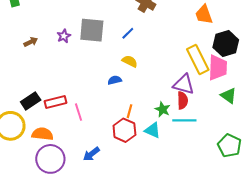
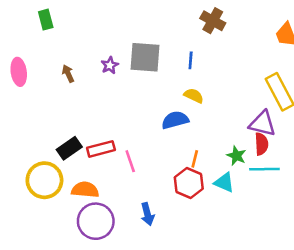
blue line: (128, 33) -> (191, 60), turned -40
brown arrow: (31, 42) -> (68, 74), turned -88
blue semicircle: (115, 80) -> (175, 120), size x1.5
blue arrow: (91, 154) -> (147, 214), turned -66

